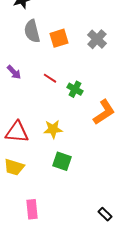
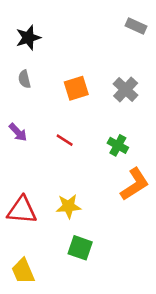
gray semicircle: (32, 31) -> (24, 79), moved, size x0.6
green cross: (75, 89) -> (118, 145), moved
yellow trapezoid: (14, 167) -> (23, 271), moved, turned 50

